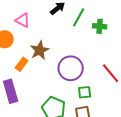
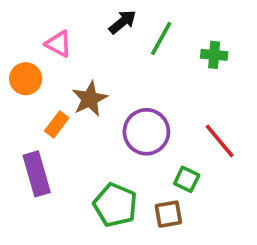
green cross: (100, 26) -> (214, 55), moved
green square: (85, 92) -> (187, 179), moved, turned 32

